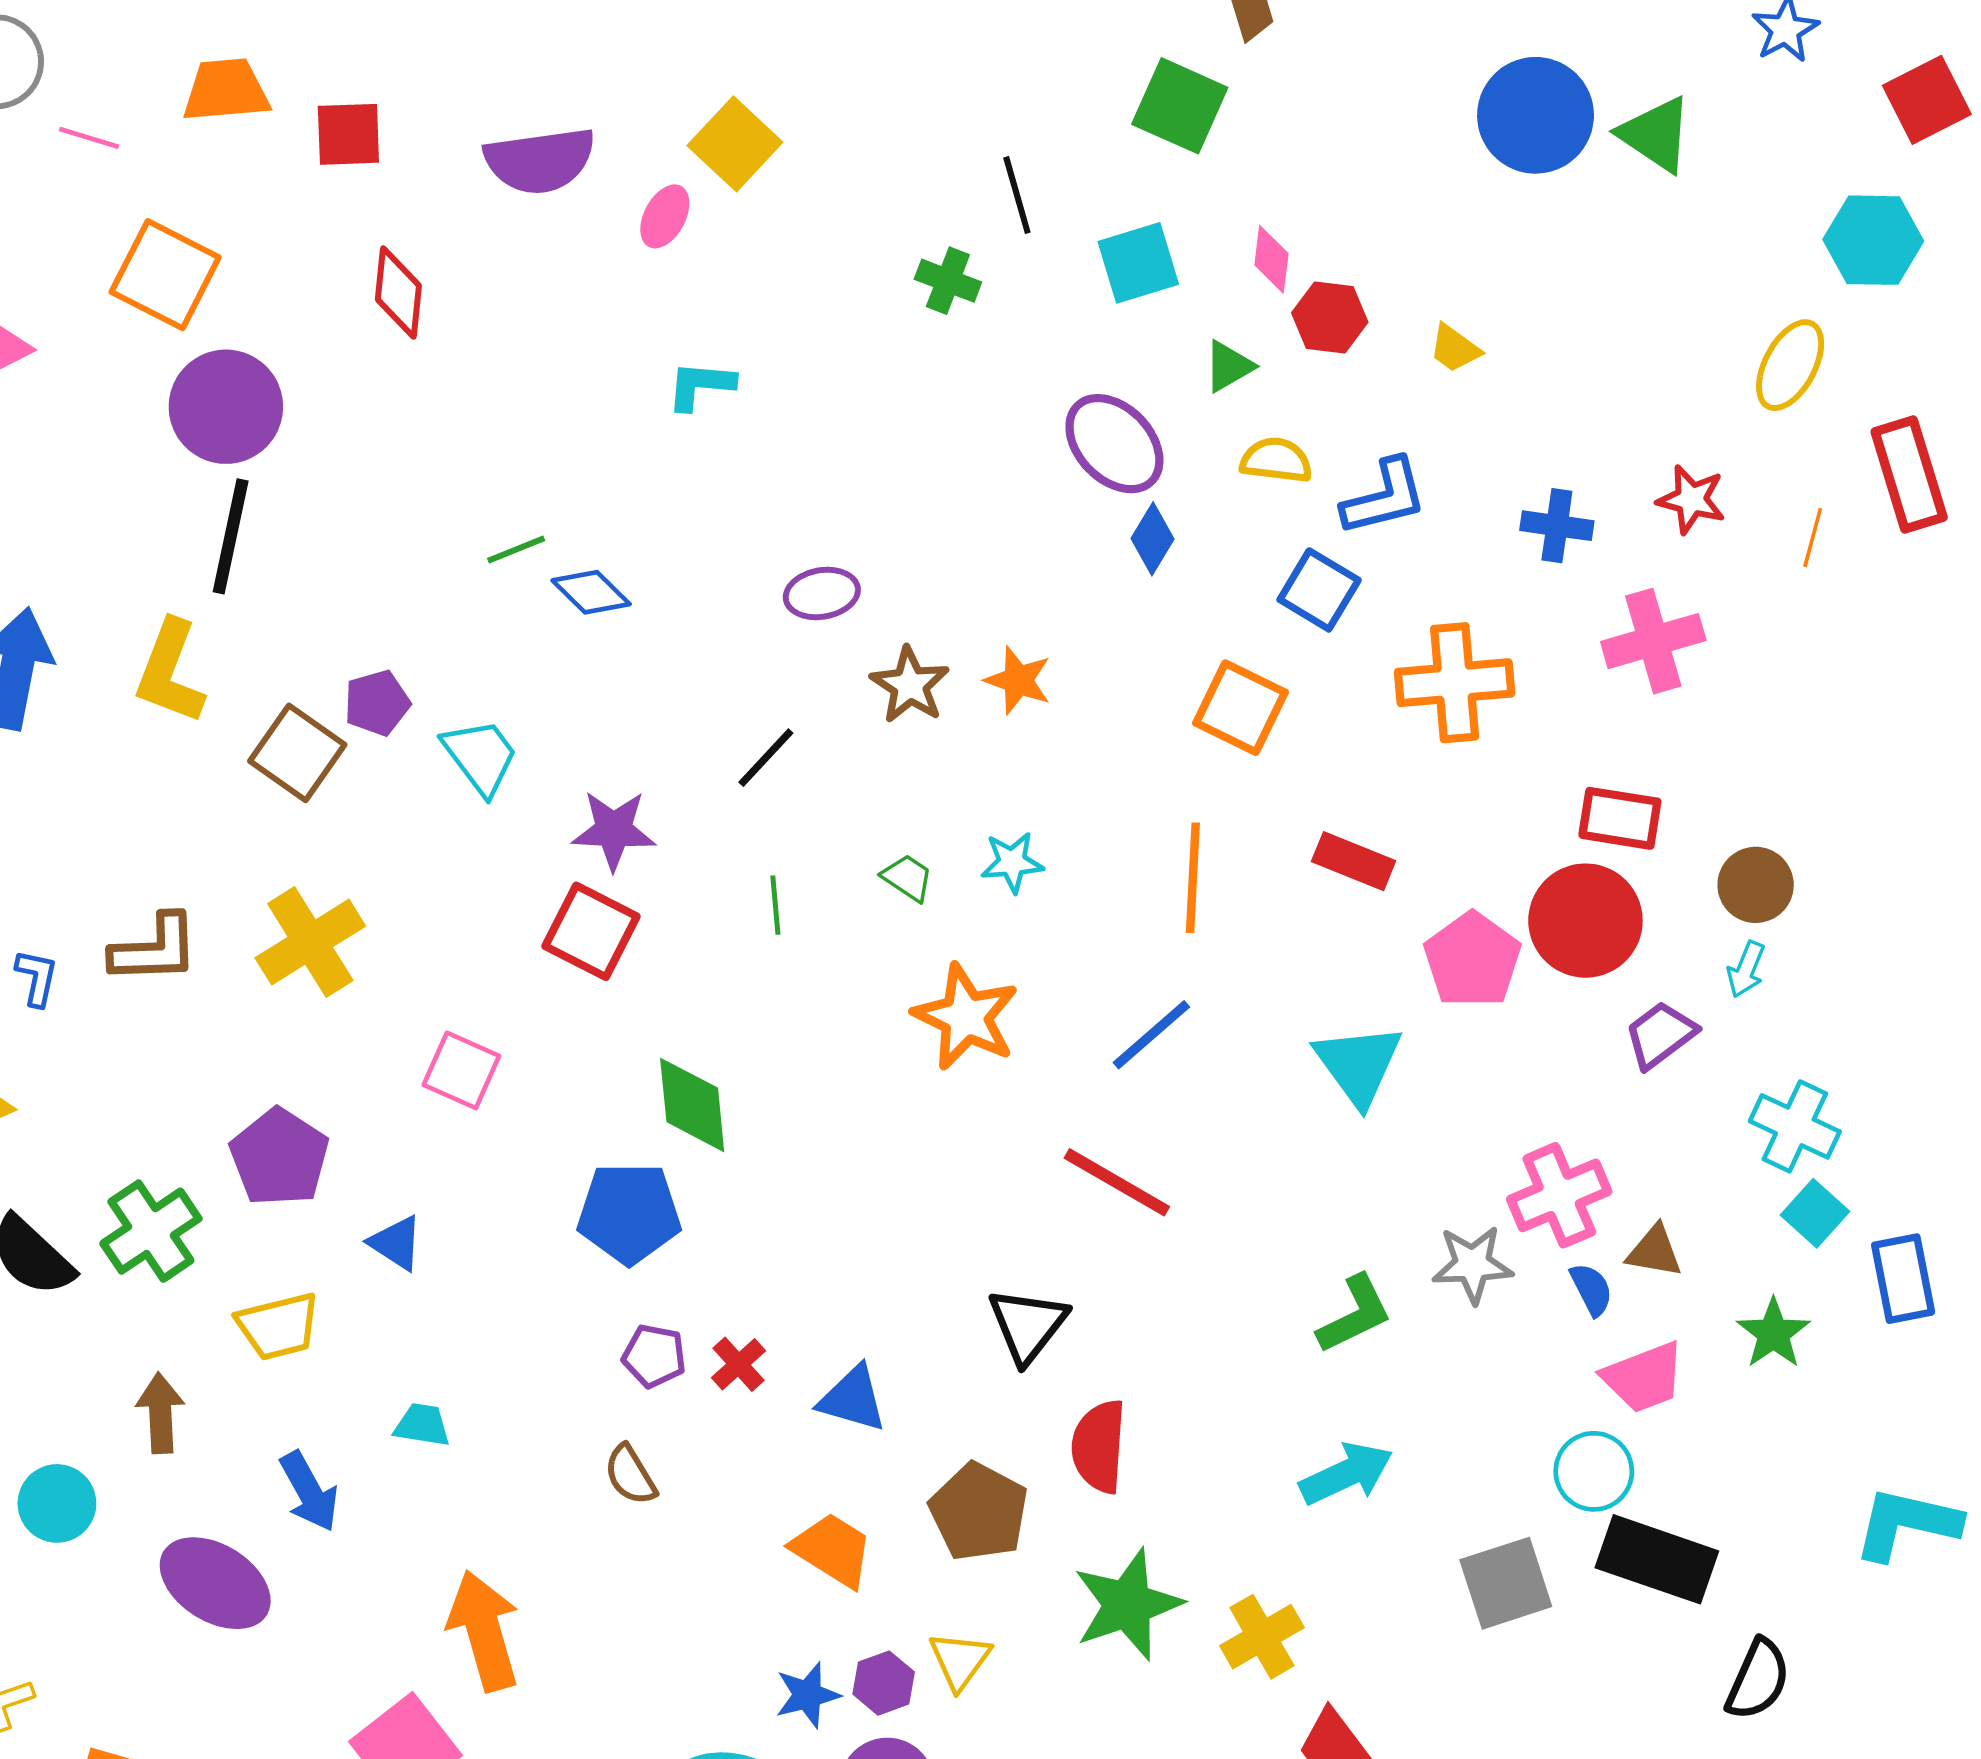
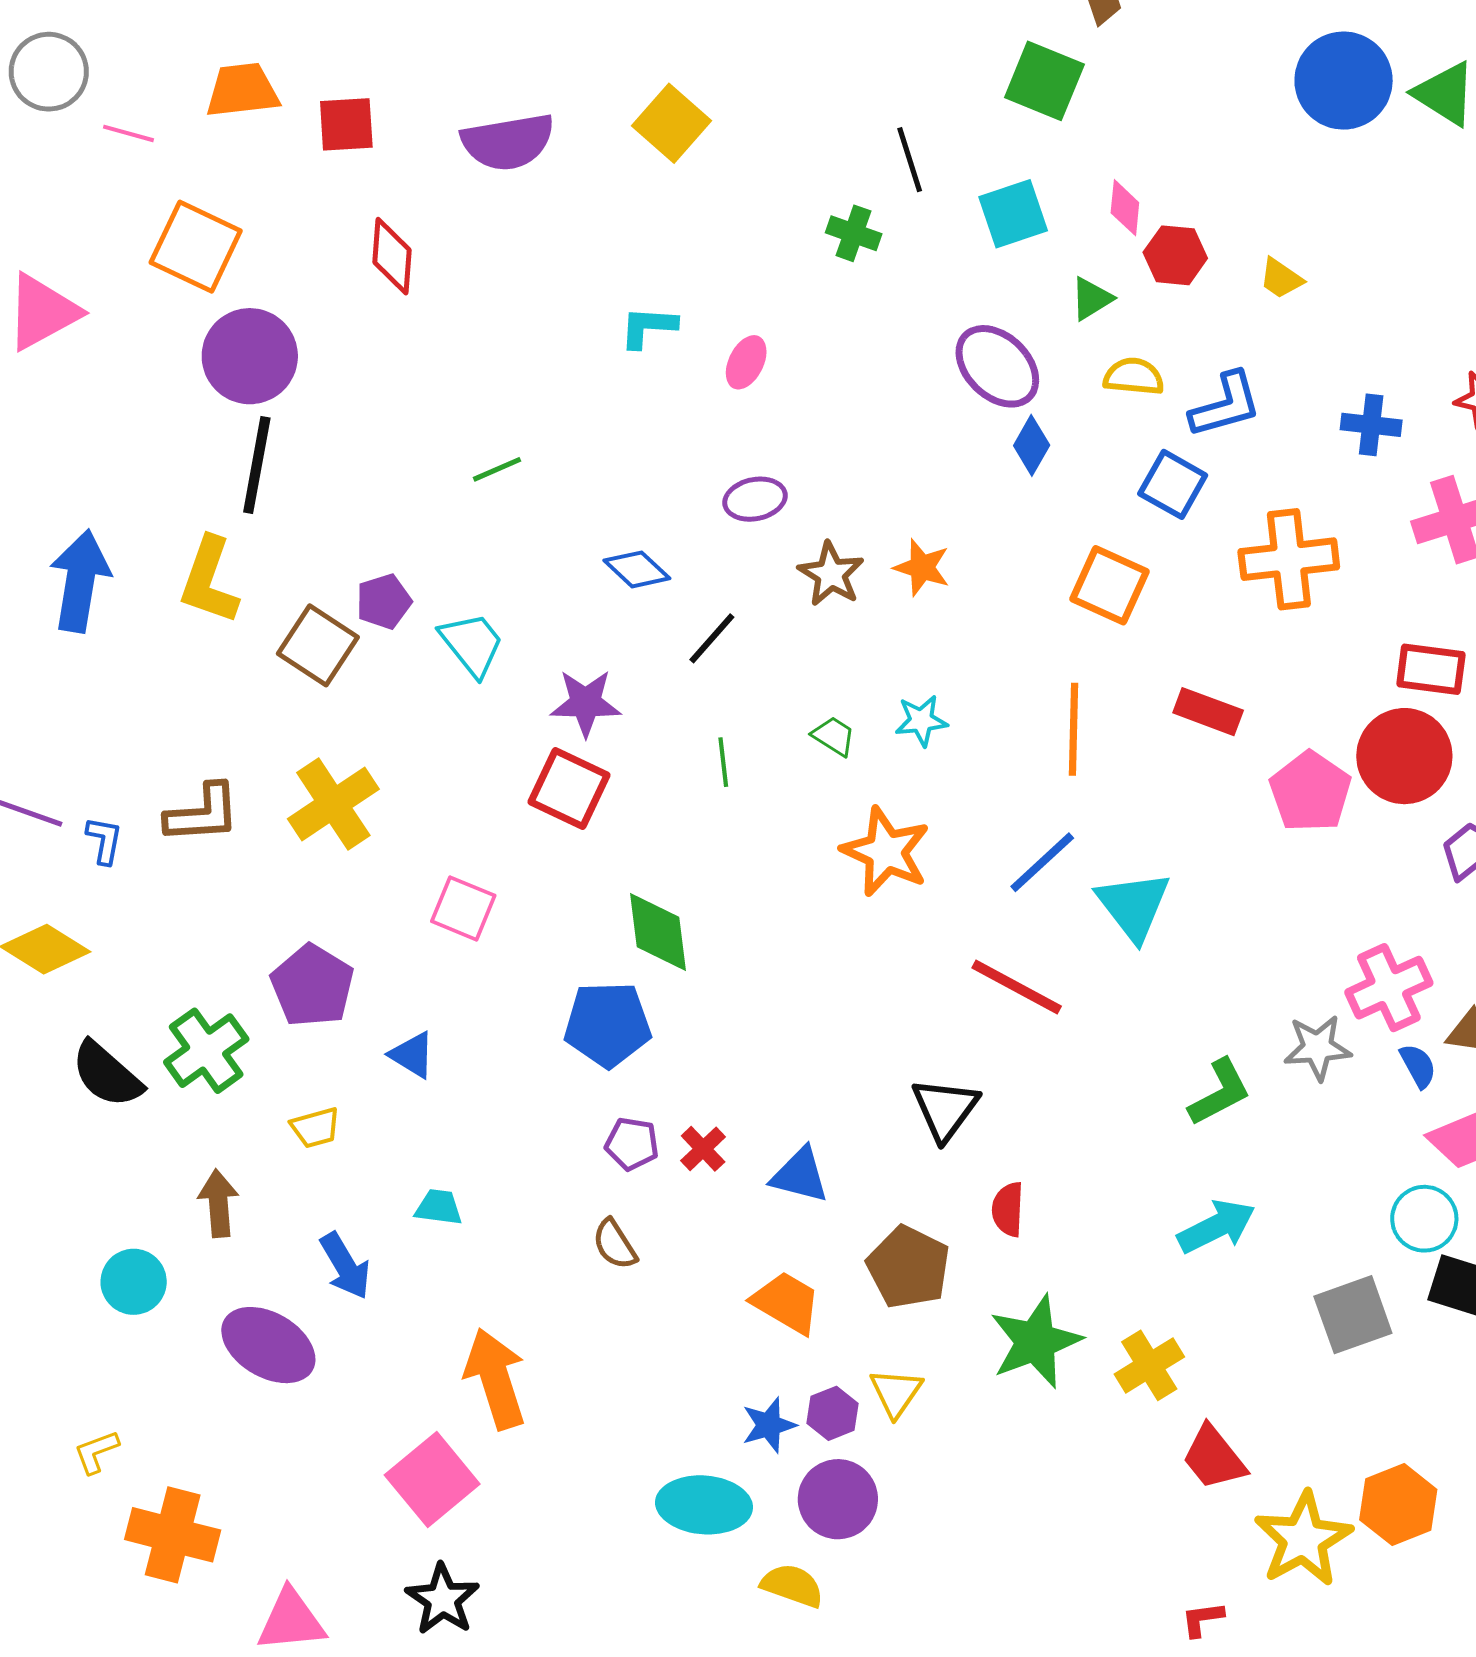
pink ellipse: (665, 216) -> (746, 362), moved
blue diamond: (591, 592) -> (637, 569), moved
cyan triangle: (1358, 1065) -> (1133, 906), moved
yellow trapezoid: (278, 1326) -> (315, 1128), size x0.7
red semicircle: (1099, 1446) -> (1008, 1209), size x0.7

